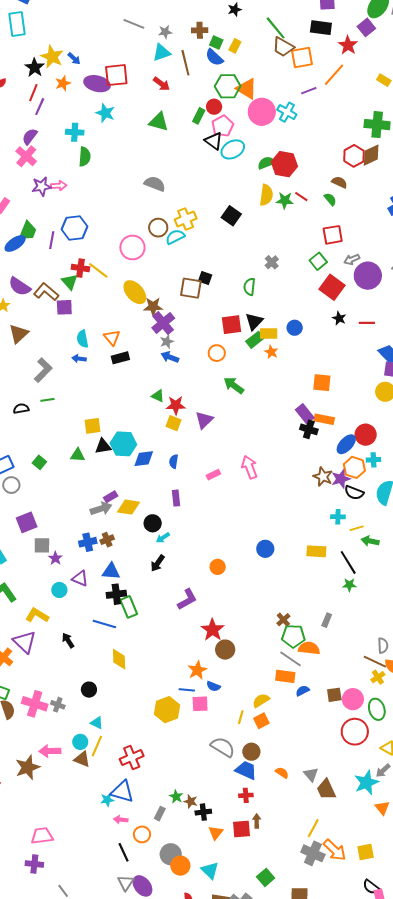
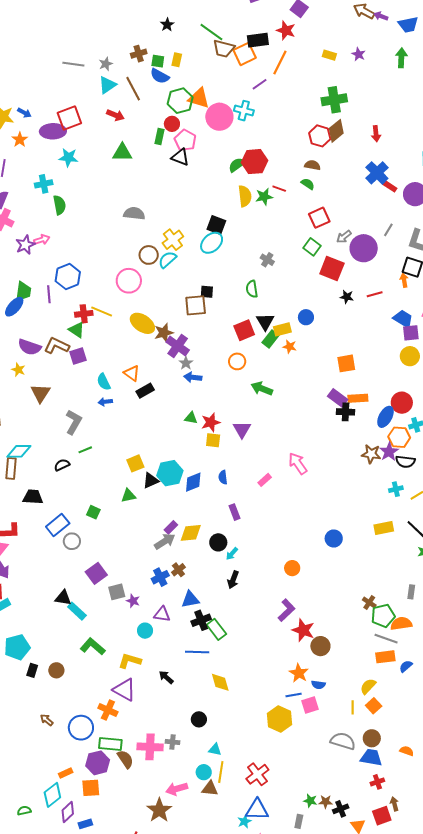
black rectangle: (321, 28) -> (258, 40), moved
cyan ellipse: (233, 149) -> (212, 243), moved
purple L-shape: (187, 599) -> (287, 610), moved

